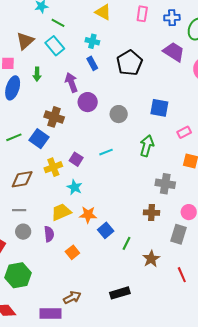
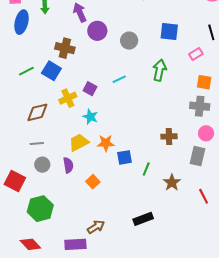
gray cross: (165, 184) -> (200, 106), moved
blue square: (106, 230) -> (124, 157), turned 35

